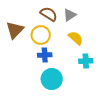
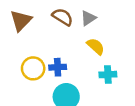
brown triangle: (15, 30) -> (21, 21), moved
yellow circle: (41, 35) -> (33, 68), moved

